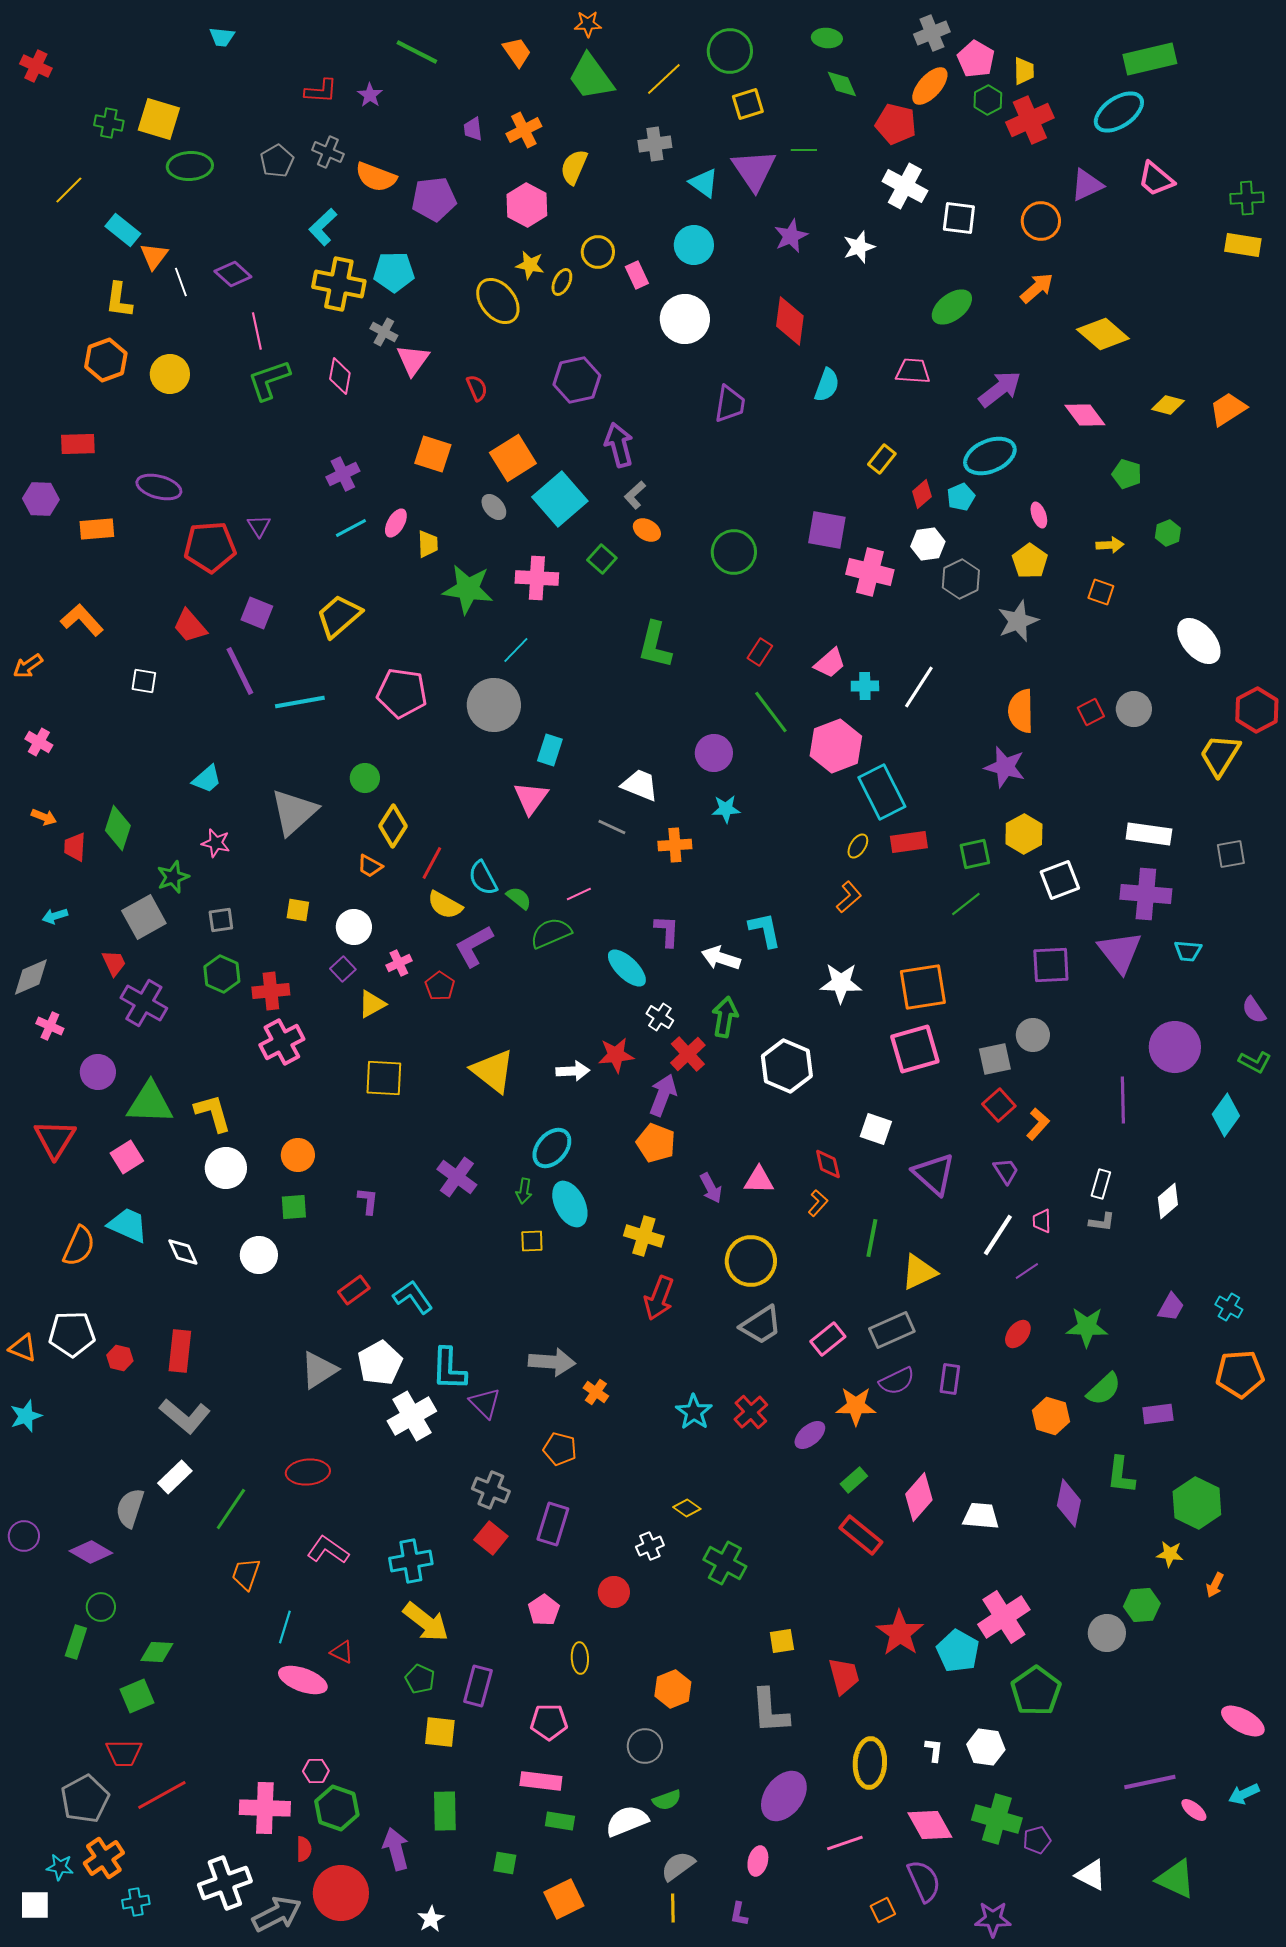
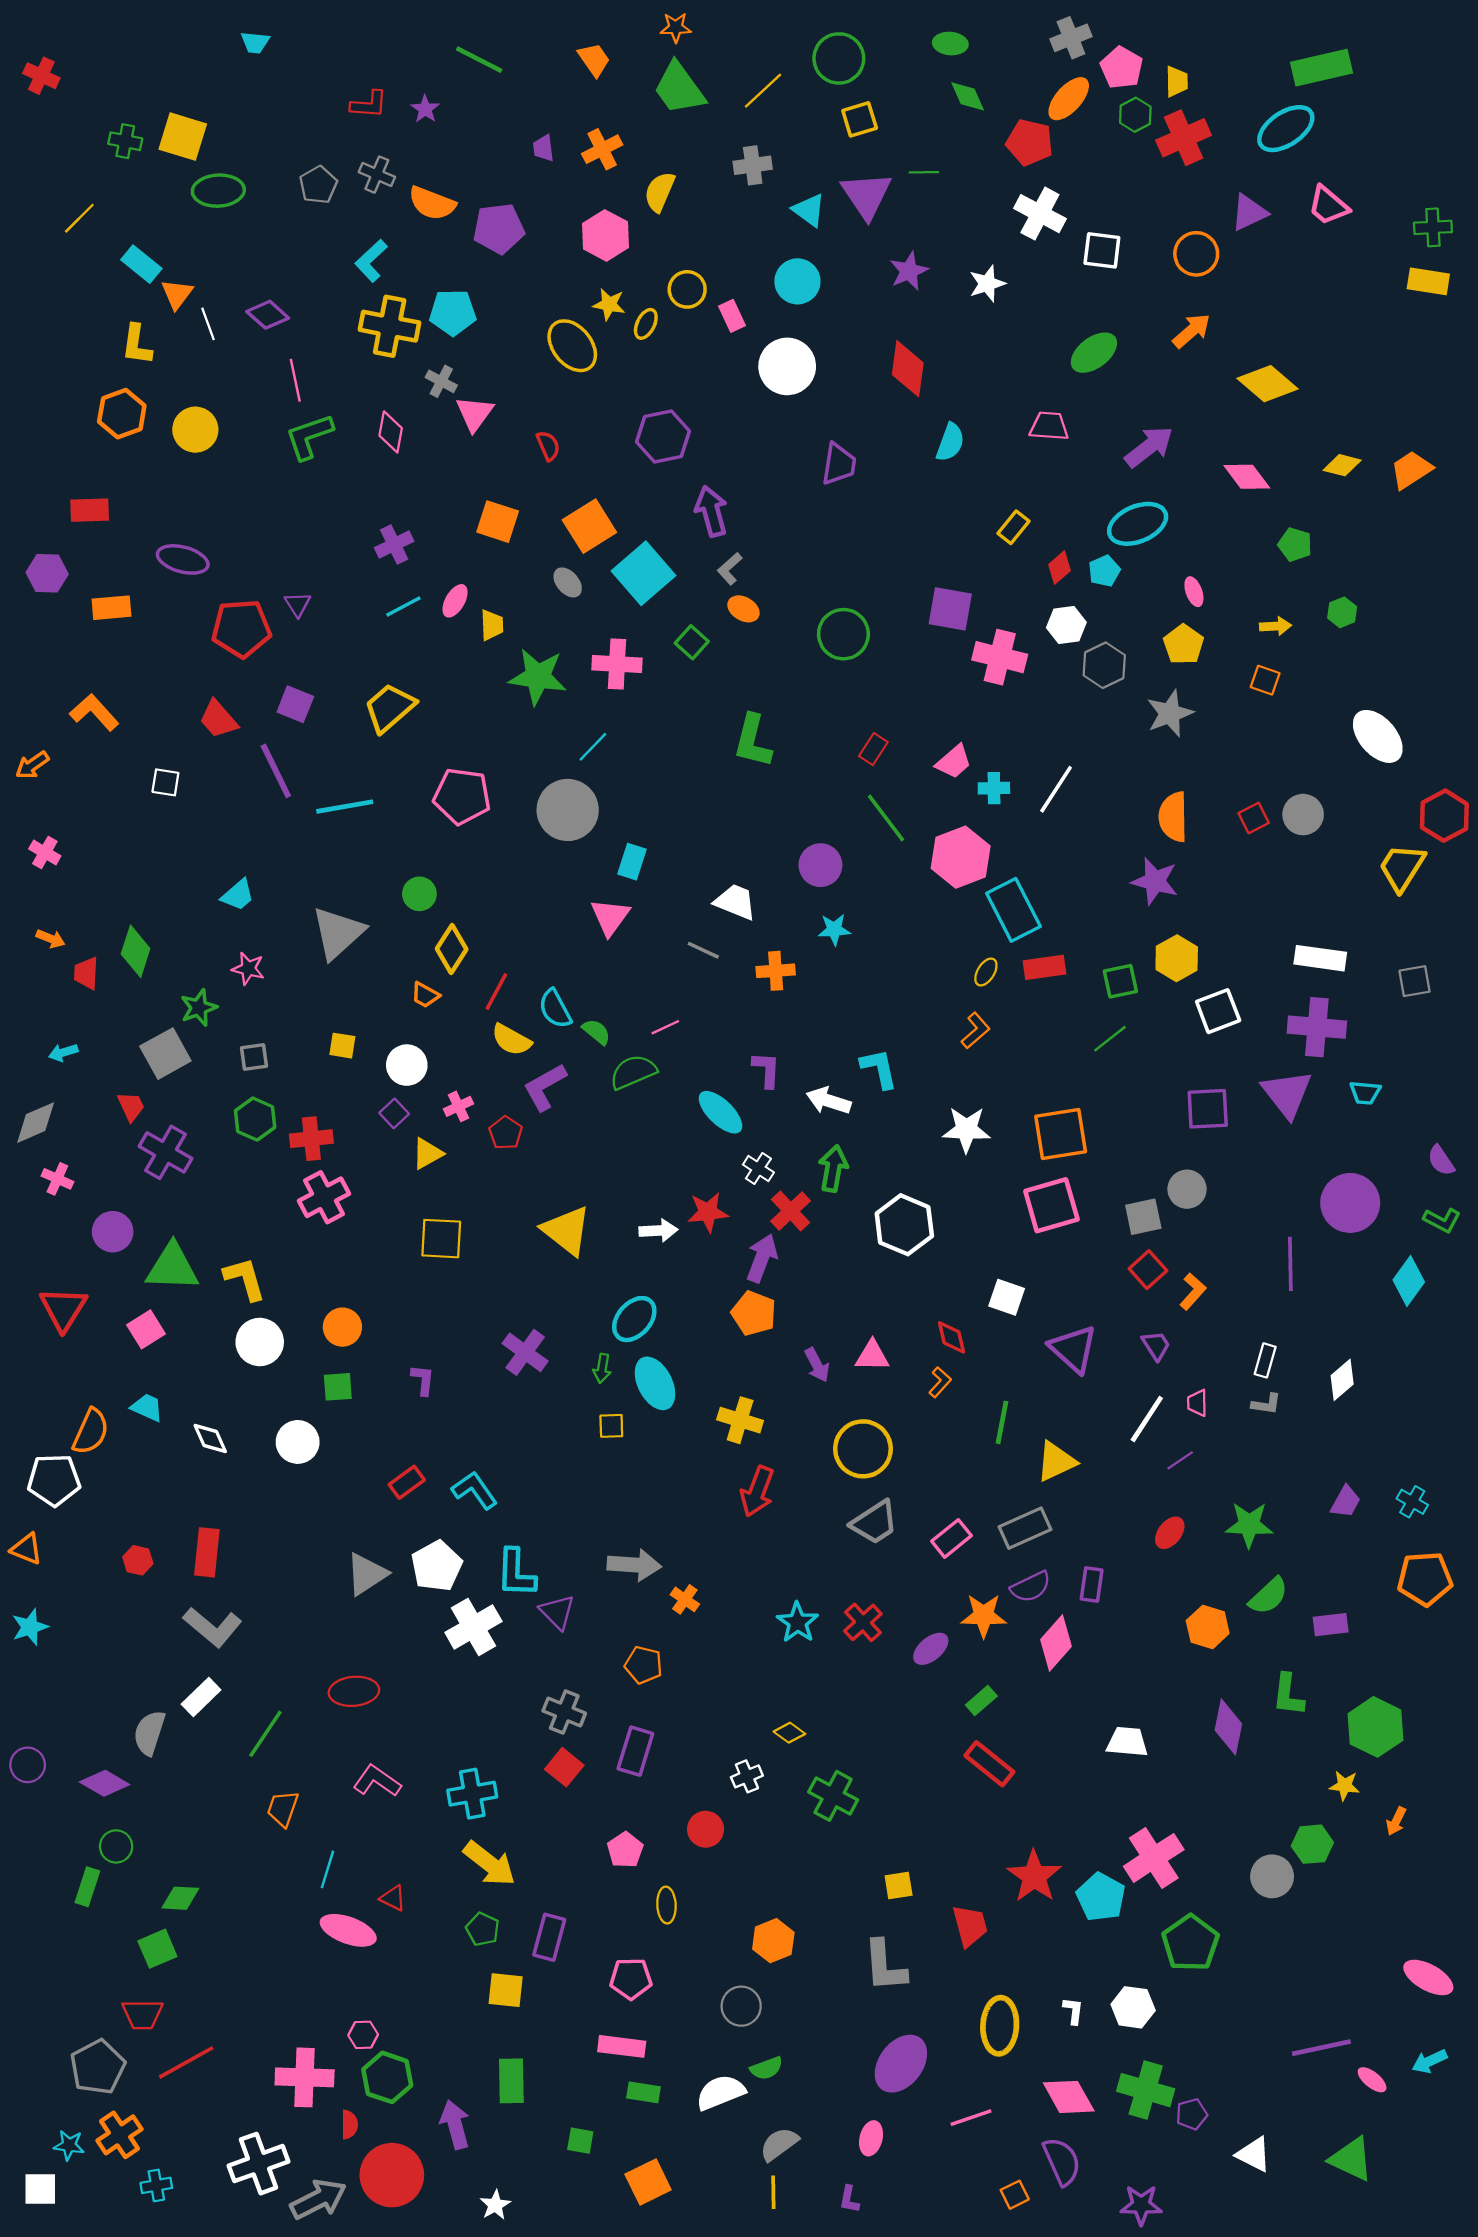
cyan trapezoid: (128, 1225) -> (147, 1407), size x0.7
white pentagon: (72, 1334) -> (54, 1480), moved
pink diamond: (919, 1497) -> (1056, 1643), moved

